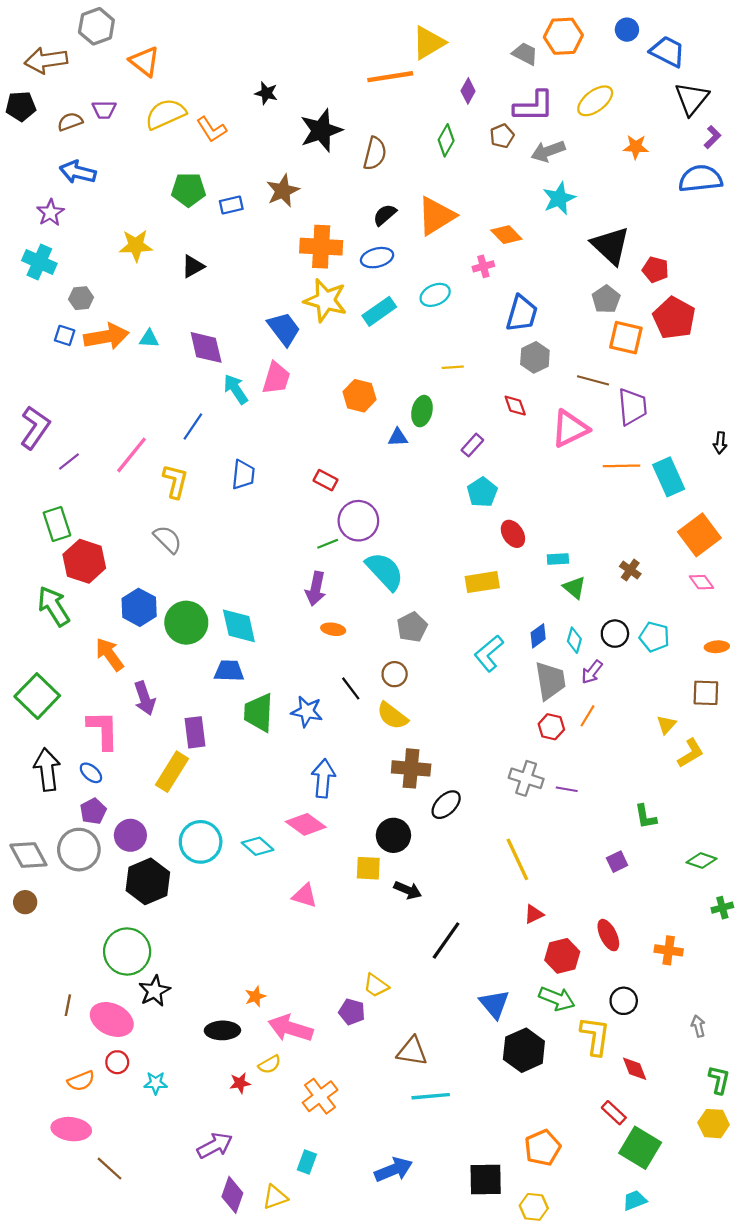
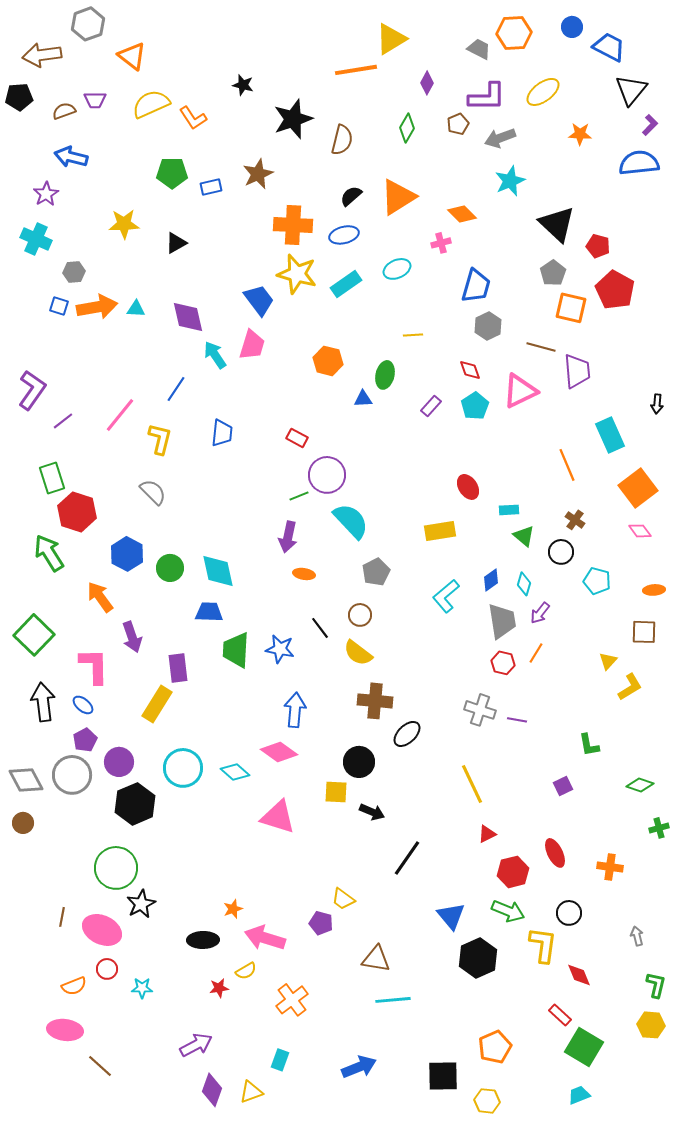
orange line: (621, 466) -> (567, 465), moved, turned 68
cyan pentagon: (482, 492) -> (475, 406), moved
green circle: (186, 623) -> (170, 568), size x0.7
black circle: (615, 634) -> (561, 552), moved
pink triangle: (305, 896) -> (278, 817), size x1.5

